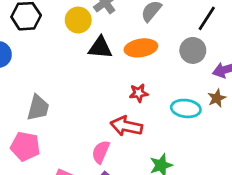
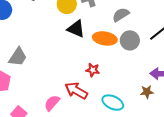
gray circle: (193, 50) -> (130, 40), moved
cyan ellipse: (186, 108) -> (113, 103), moved

